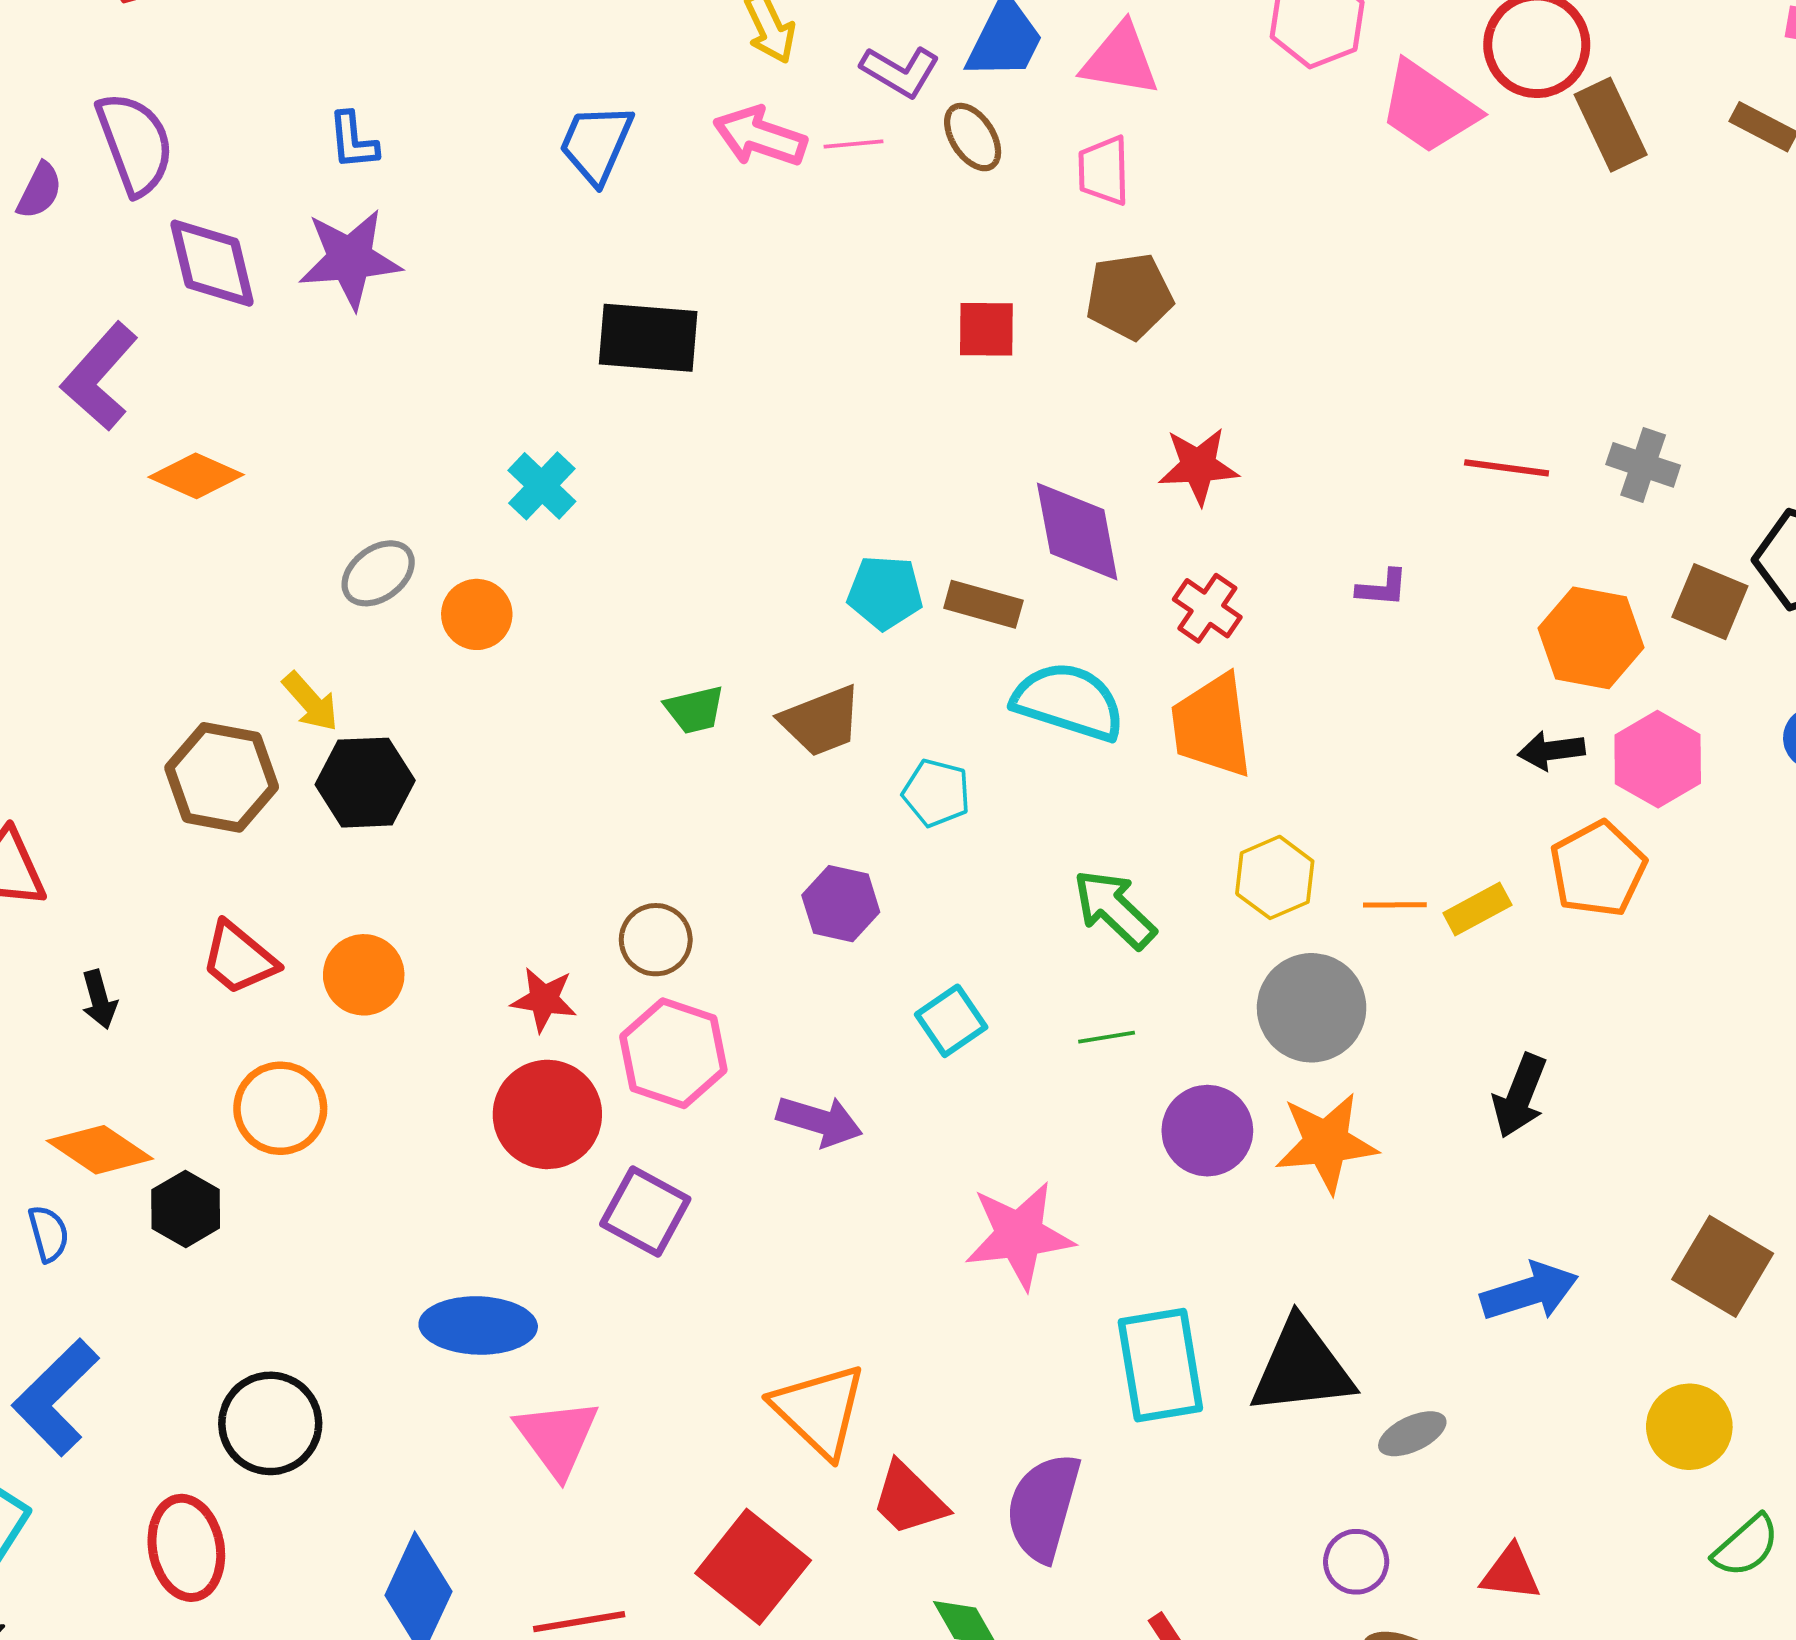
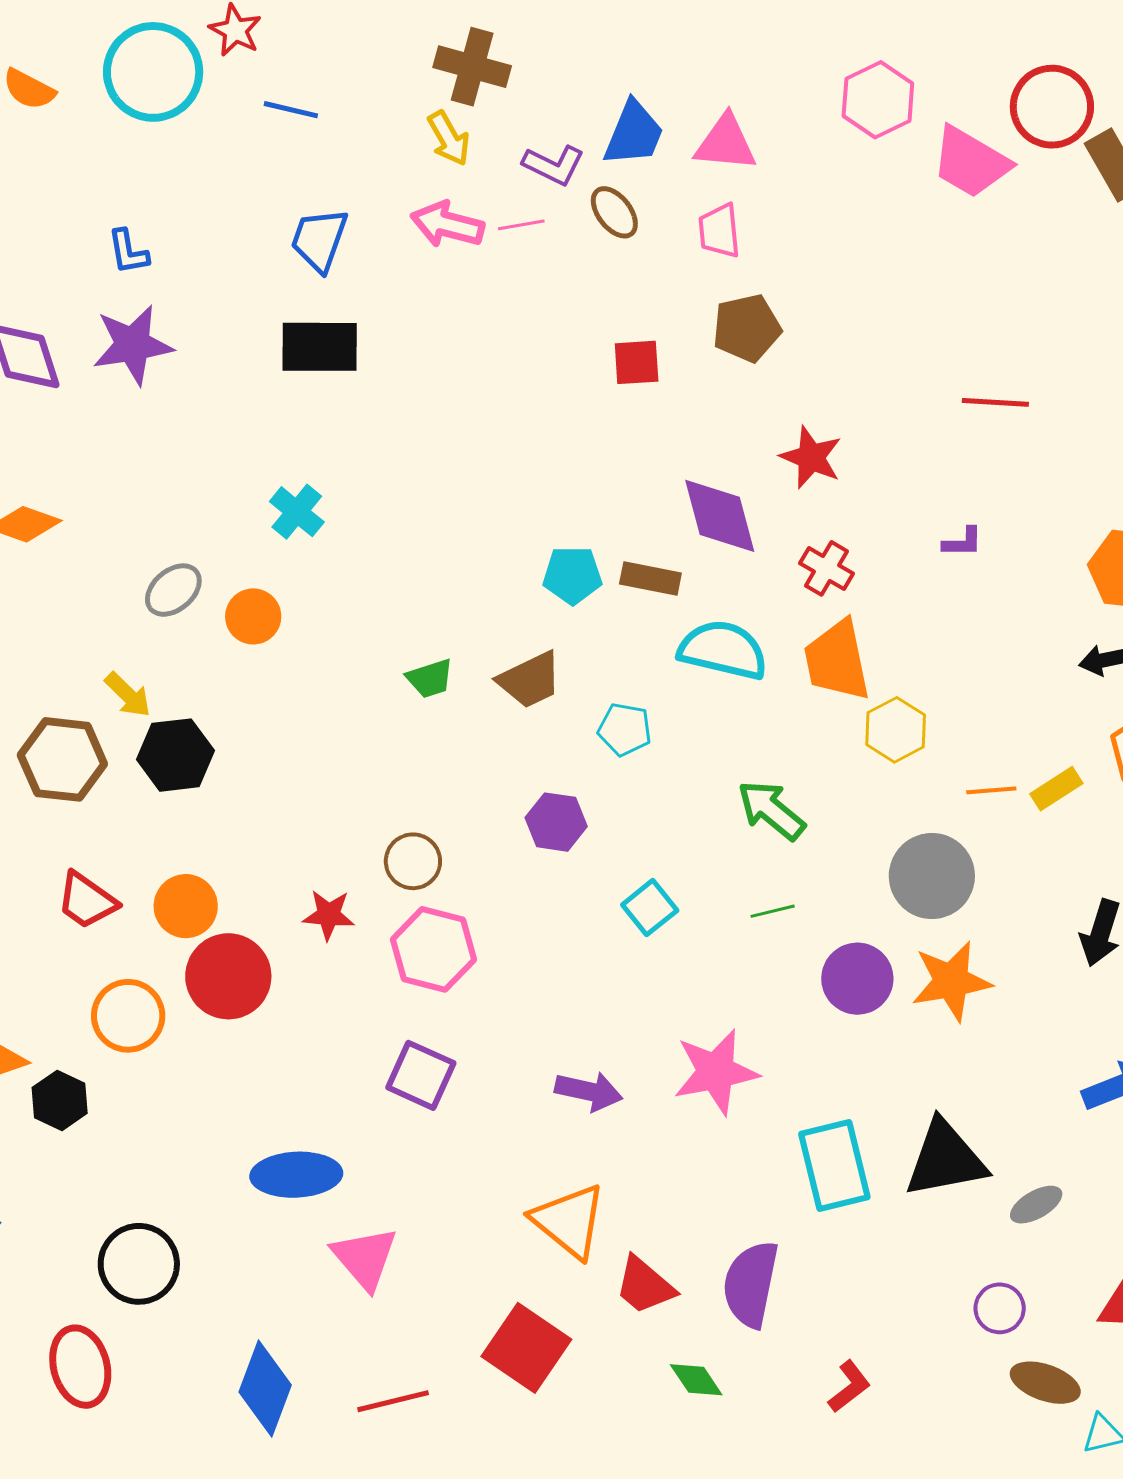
black rectangle: (648, 338) -> (320, 347), moved
red star: (1198, 466) -> (811, 457), turned 30
red line: (1507, 468) -> (995, 402), moved
yellow hexagon: (1275, 877) -> (896, 730), moved
red circle: (547, 1114) -> (228, 976), moved
purple arrow: (820, 1121) -> (589, 1091), moved

